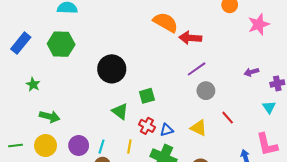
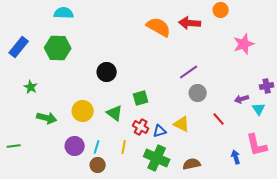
pink star: (259, 24) -> (244, 44), moved
red arrow: (190, 38) -> (190, 23), moved
black circle: (112, 69) -> (107, 72), size x0.7
purple arrow: (251, 72) -> (242, 99), moved
yellow triangle: (199, 128) -> (182, 124), moved
yellow circle: (46, 145) -> (83, 111), moved

